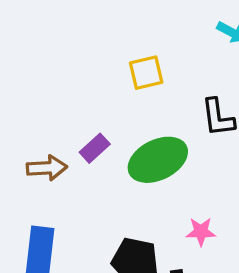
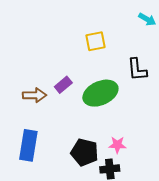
pink star: (201, 232) -> (117, 145), moved

